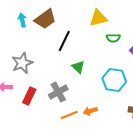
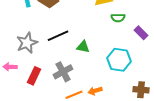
black line: (64, 41) -> (58, 36), moved, turned 40
green triangle: (78, 67) -> (83, 47), turned -32

